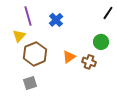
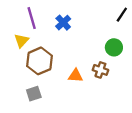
orange triangle: (69, 57) -> (76, 76), moved, turned 40

